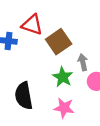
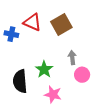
brown square: (59, 42) -> (61, 25), moved
green star: (63, 77) -> (44, 69), moved

